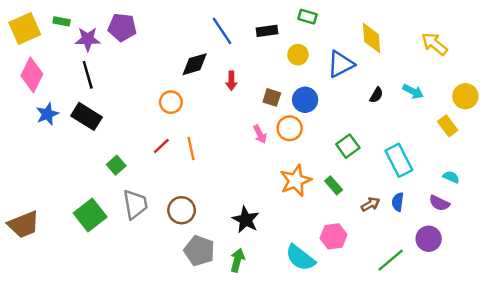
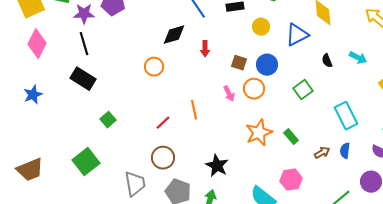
black semicircle: (376, 95) -> (327, 61), turned 128
blue star: (47, 114) -> (33, 95), moved
red line: (161, 146) -> (163, 123), moved
green square: (348, 146) -> (303, 90), moved
orange line: (191, 148) -> (194, 110), moved
gray trapezoid: (135, 204) -> (135, 184), moved

